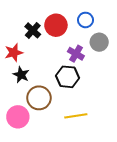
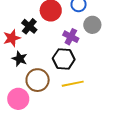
black cross: (33, 30) -> (29, 26), moved
yellow line: (76, 116) -> (73, 84), moved

